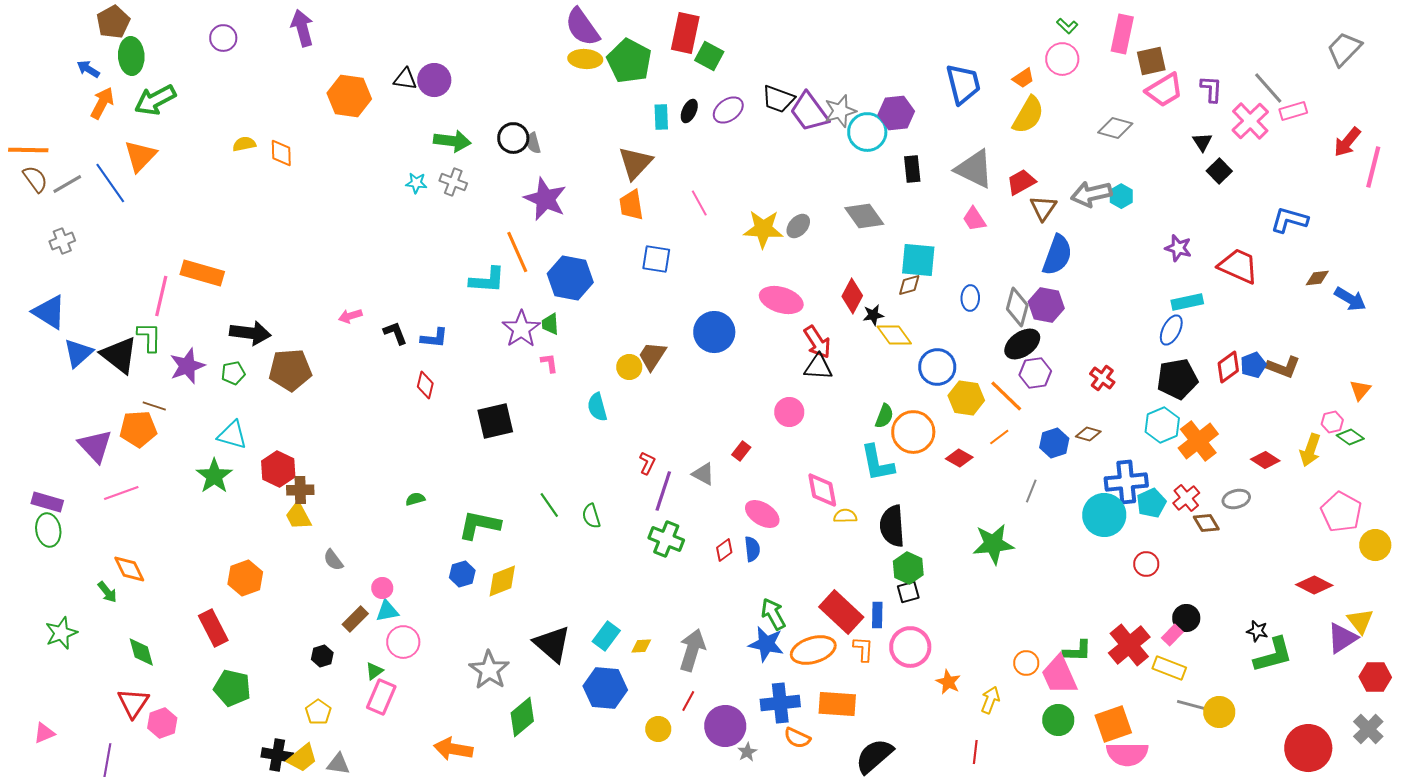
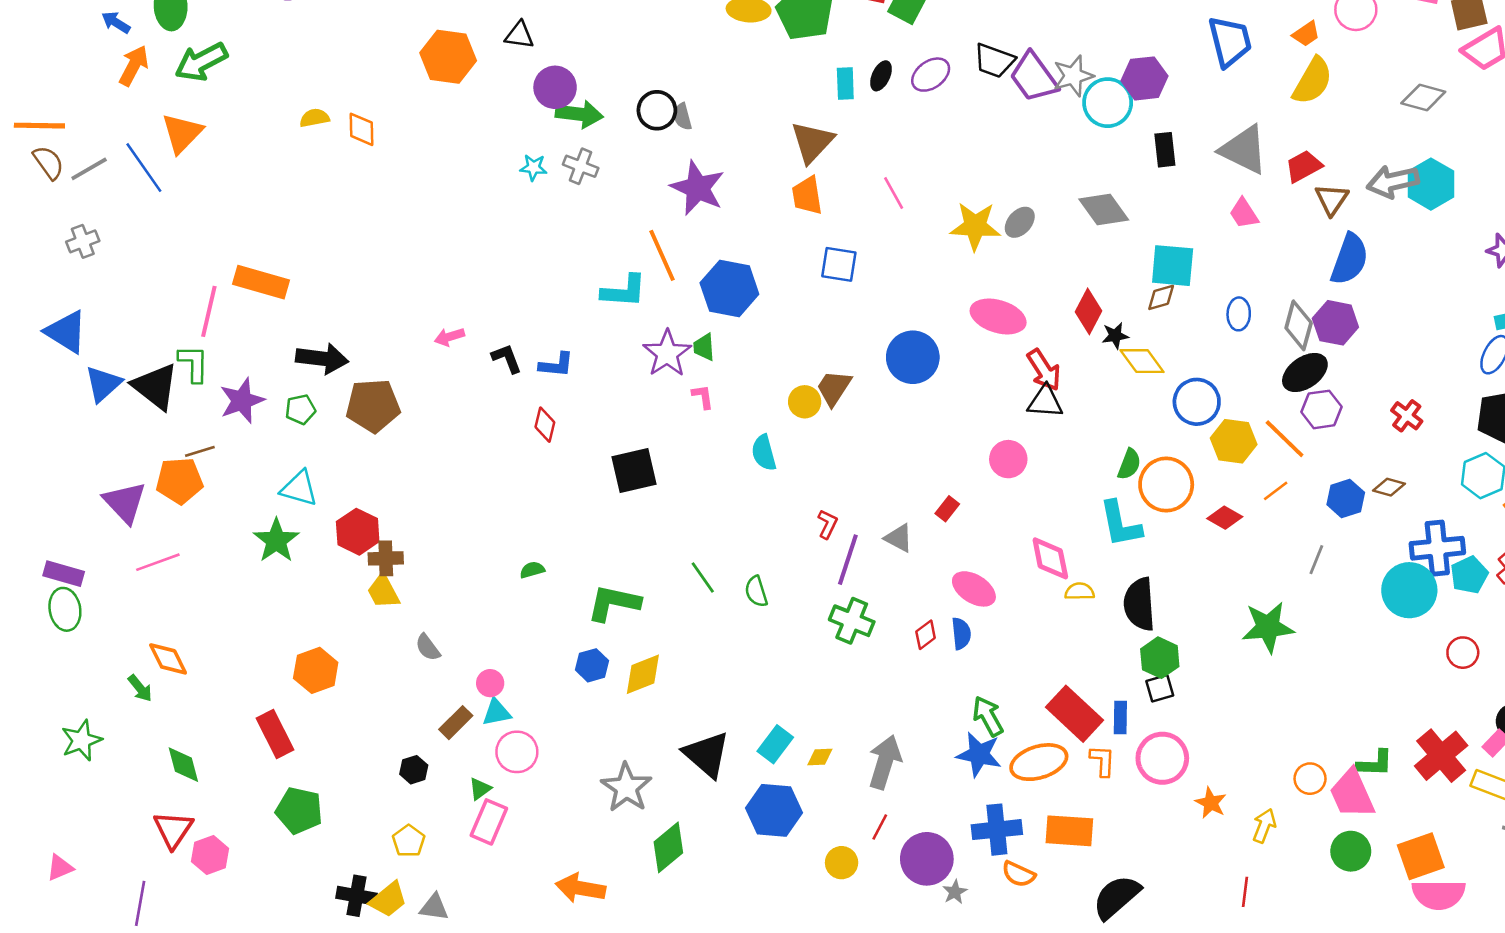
purple circle: (434, 80) -> (555, 87), moved
cyan hexagon: (1121, 196) -> (1431, 184), size x1.6
brown line: (154, 406) -> (200, 451), turned -35

